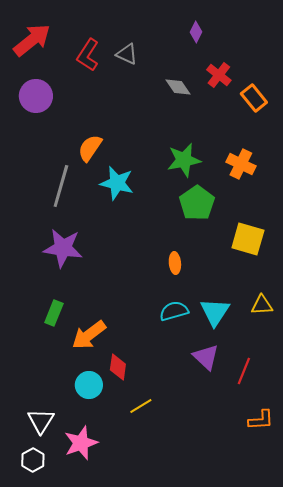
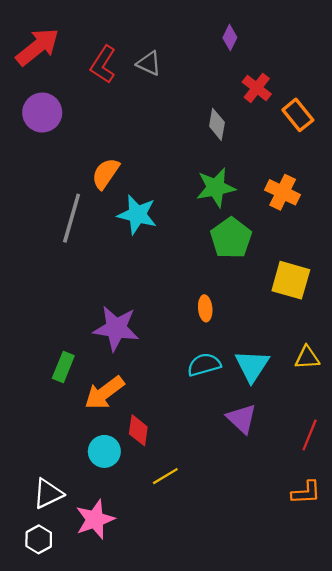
gray diamond: (178, 87) -> (217, 124), moved, turned 44
purple star: (63, 248) -> (116, 328), moved
red line: (244, 371) -> (310, 435), moved
white triangle: (41, 421) -> (48, 494), turned 32

